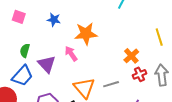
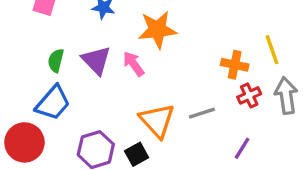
yellow line: (159, 37) -> (272, 50), moved
orange cross: (131, 56) -> (235, 65), turned -35
purple triangle: (47, 64) -> (96, 60), moved

